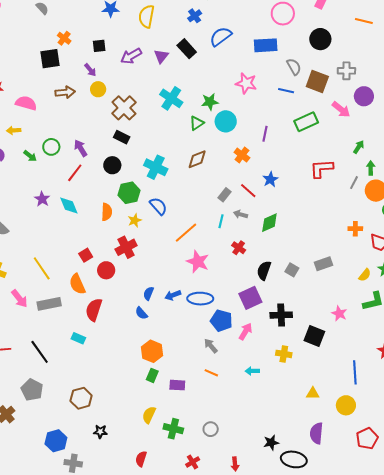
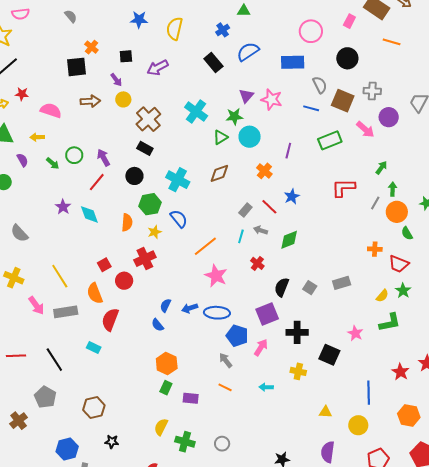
purple triangle: (161, 56) -> (246, 96), moved

